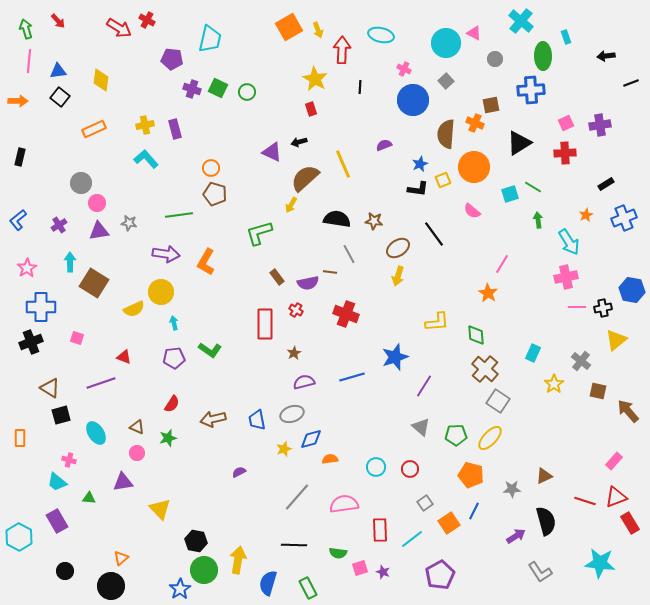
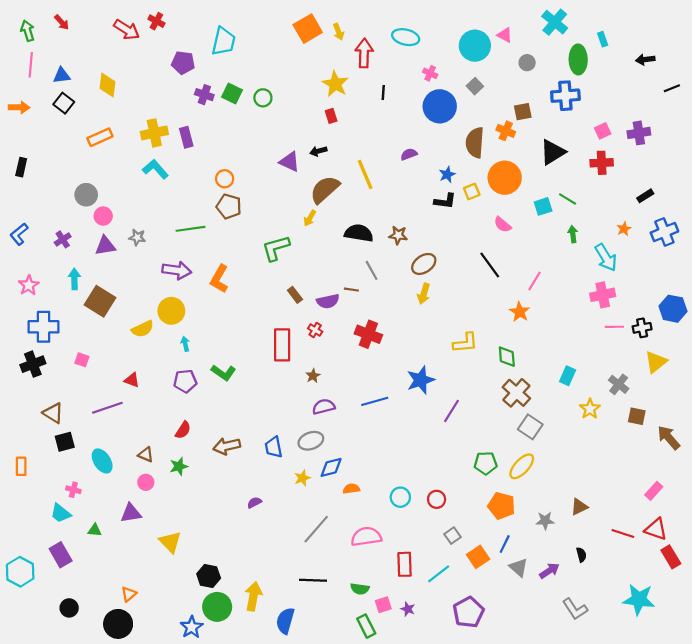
yellow cross: (145, 125) -> (154, 133), size x1.4
black line: (434, 234) -> (490, 265), moved
gray triangle: (421, 427) -> (519, 567), moved
red triangle: (616, 497) -> (656, 529), turned 40
black semicircle: (546, 521) -> (581, 555), size x0.5
green rectangle: (308, 588) -> (366, 626), moved

